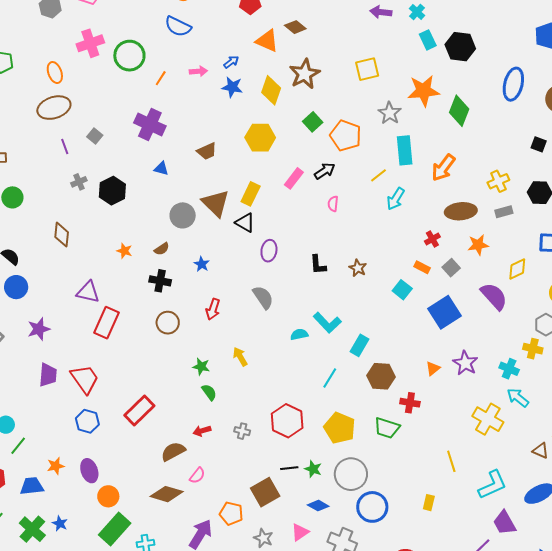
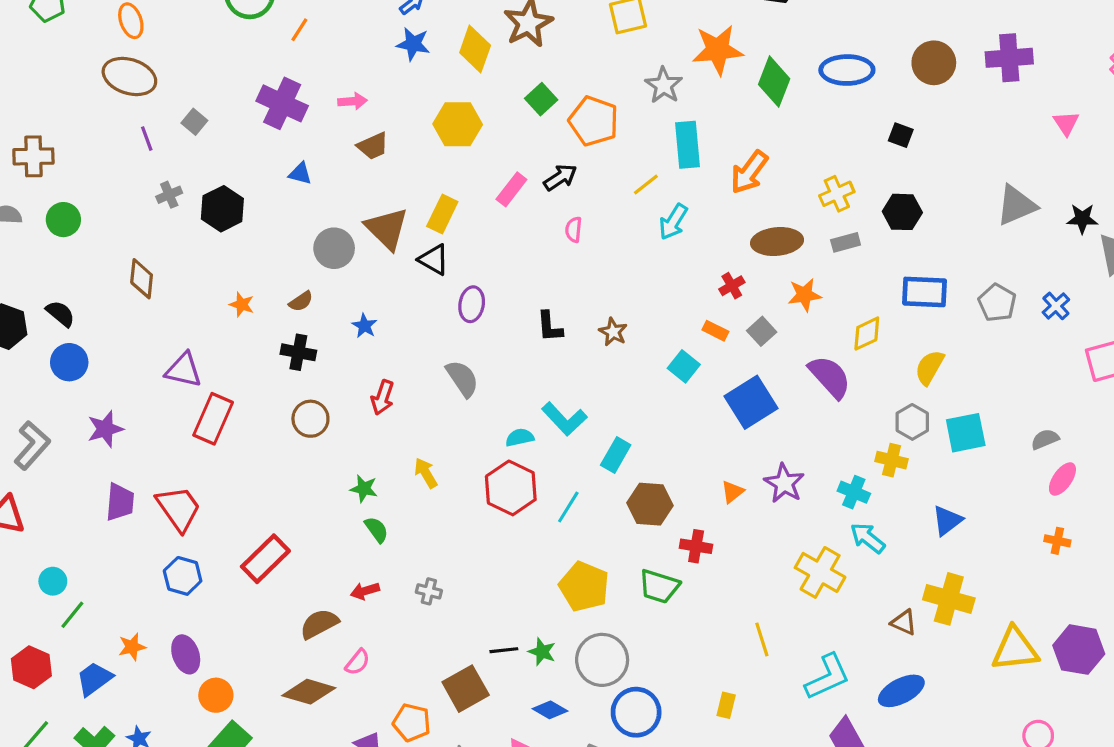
pink arrow: (198, 71) -> (353, 101), moved
blue ellipse: (513, 84) -> (847, 70), moved, turned 76
brown ellipse: (54, 108) -> (129, 76), turned 36
red hexagon: (287, 421) -> (511, 488), moved
blue trapezoid: (32, 486) -> (94, 679), turned -30

